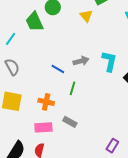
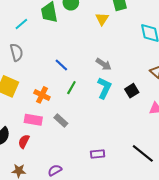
gray arrow: (81, 61) -> (104, 64), moved, turned 35
cyan L-shape: (109, 61) -> (104, 88), moved
purple rectangle: (112, 146) -> (98, 154), turned 40

